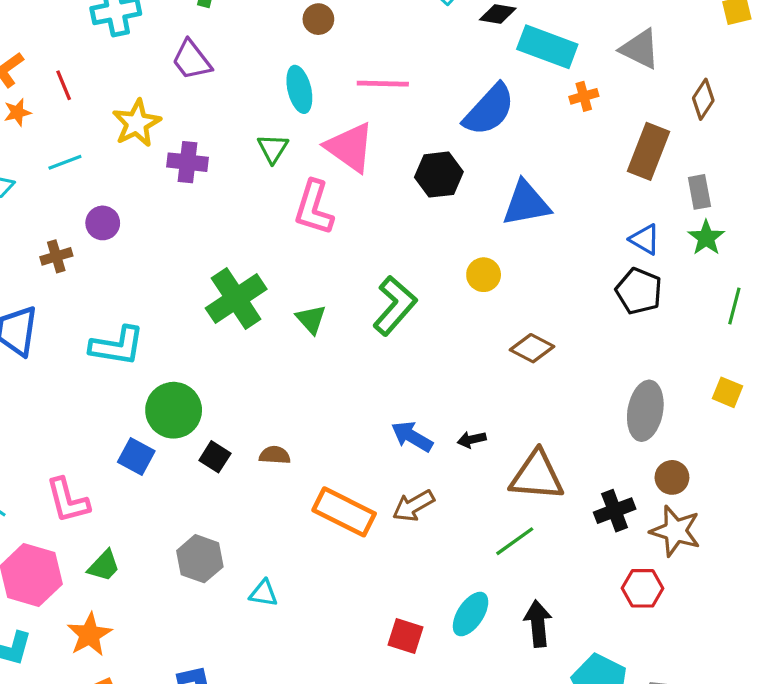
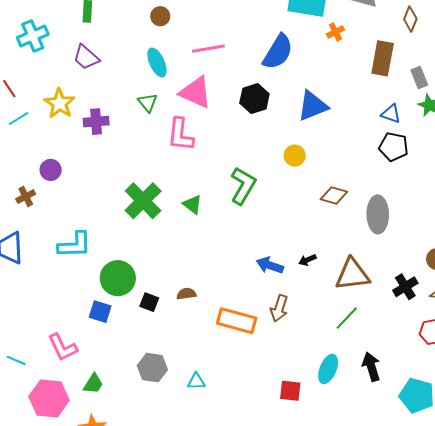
cyan line: (65, 162) -> (18, 119), moved
gray ellipse: (645, 411) -> (378, 214), moved
brown arrow: (413, 506) -> (279, 308), turned -32

